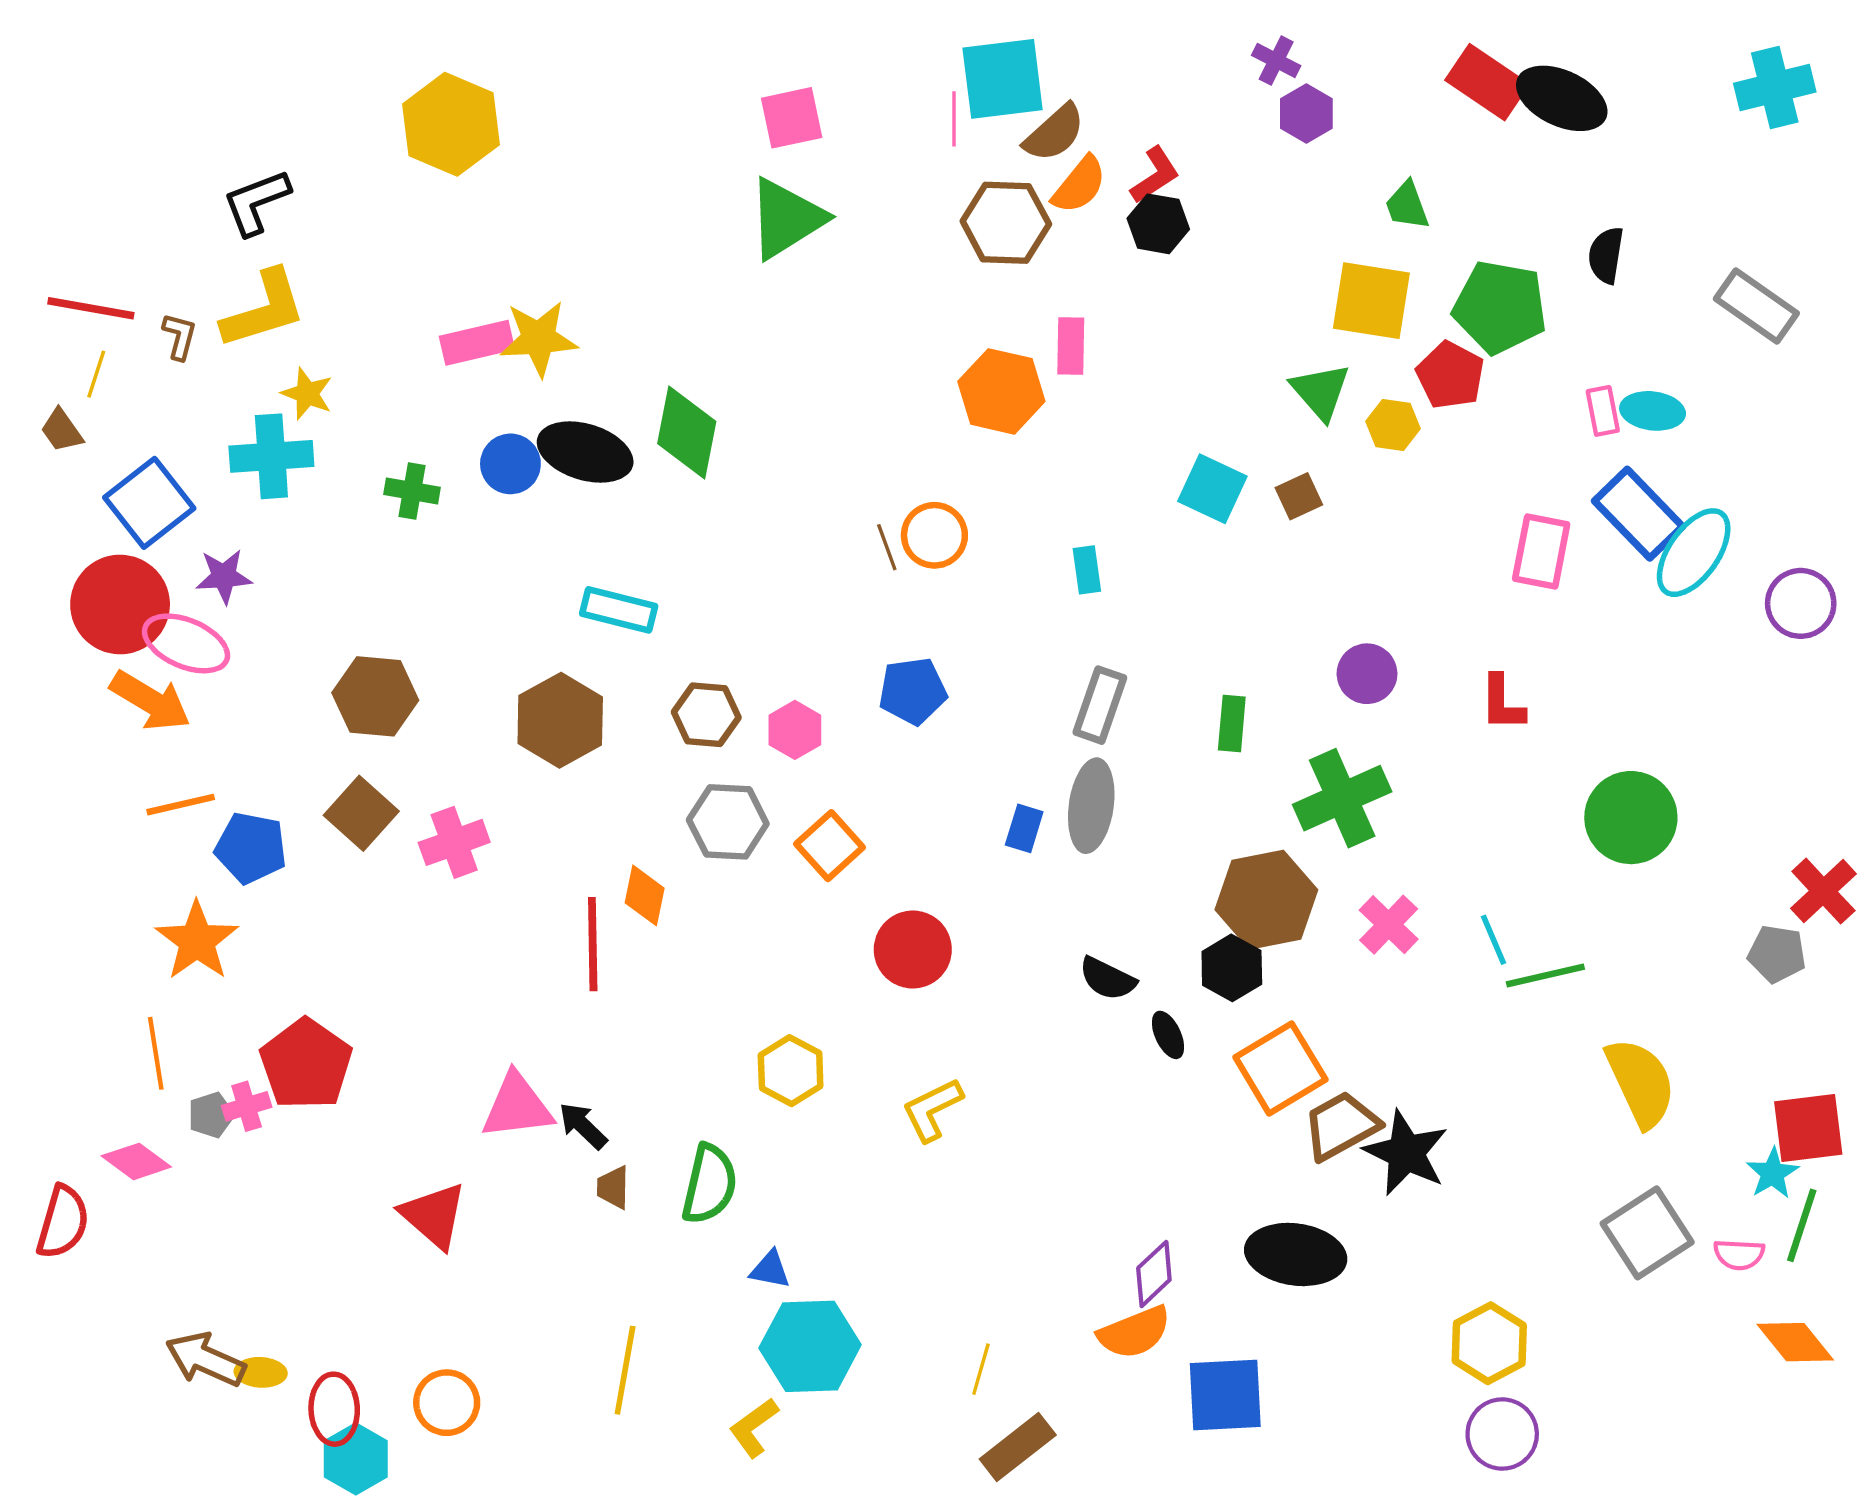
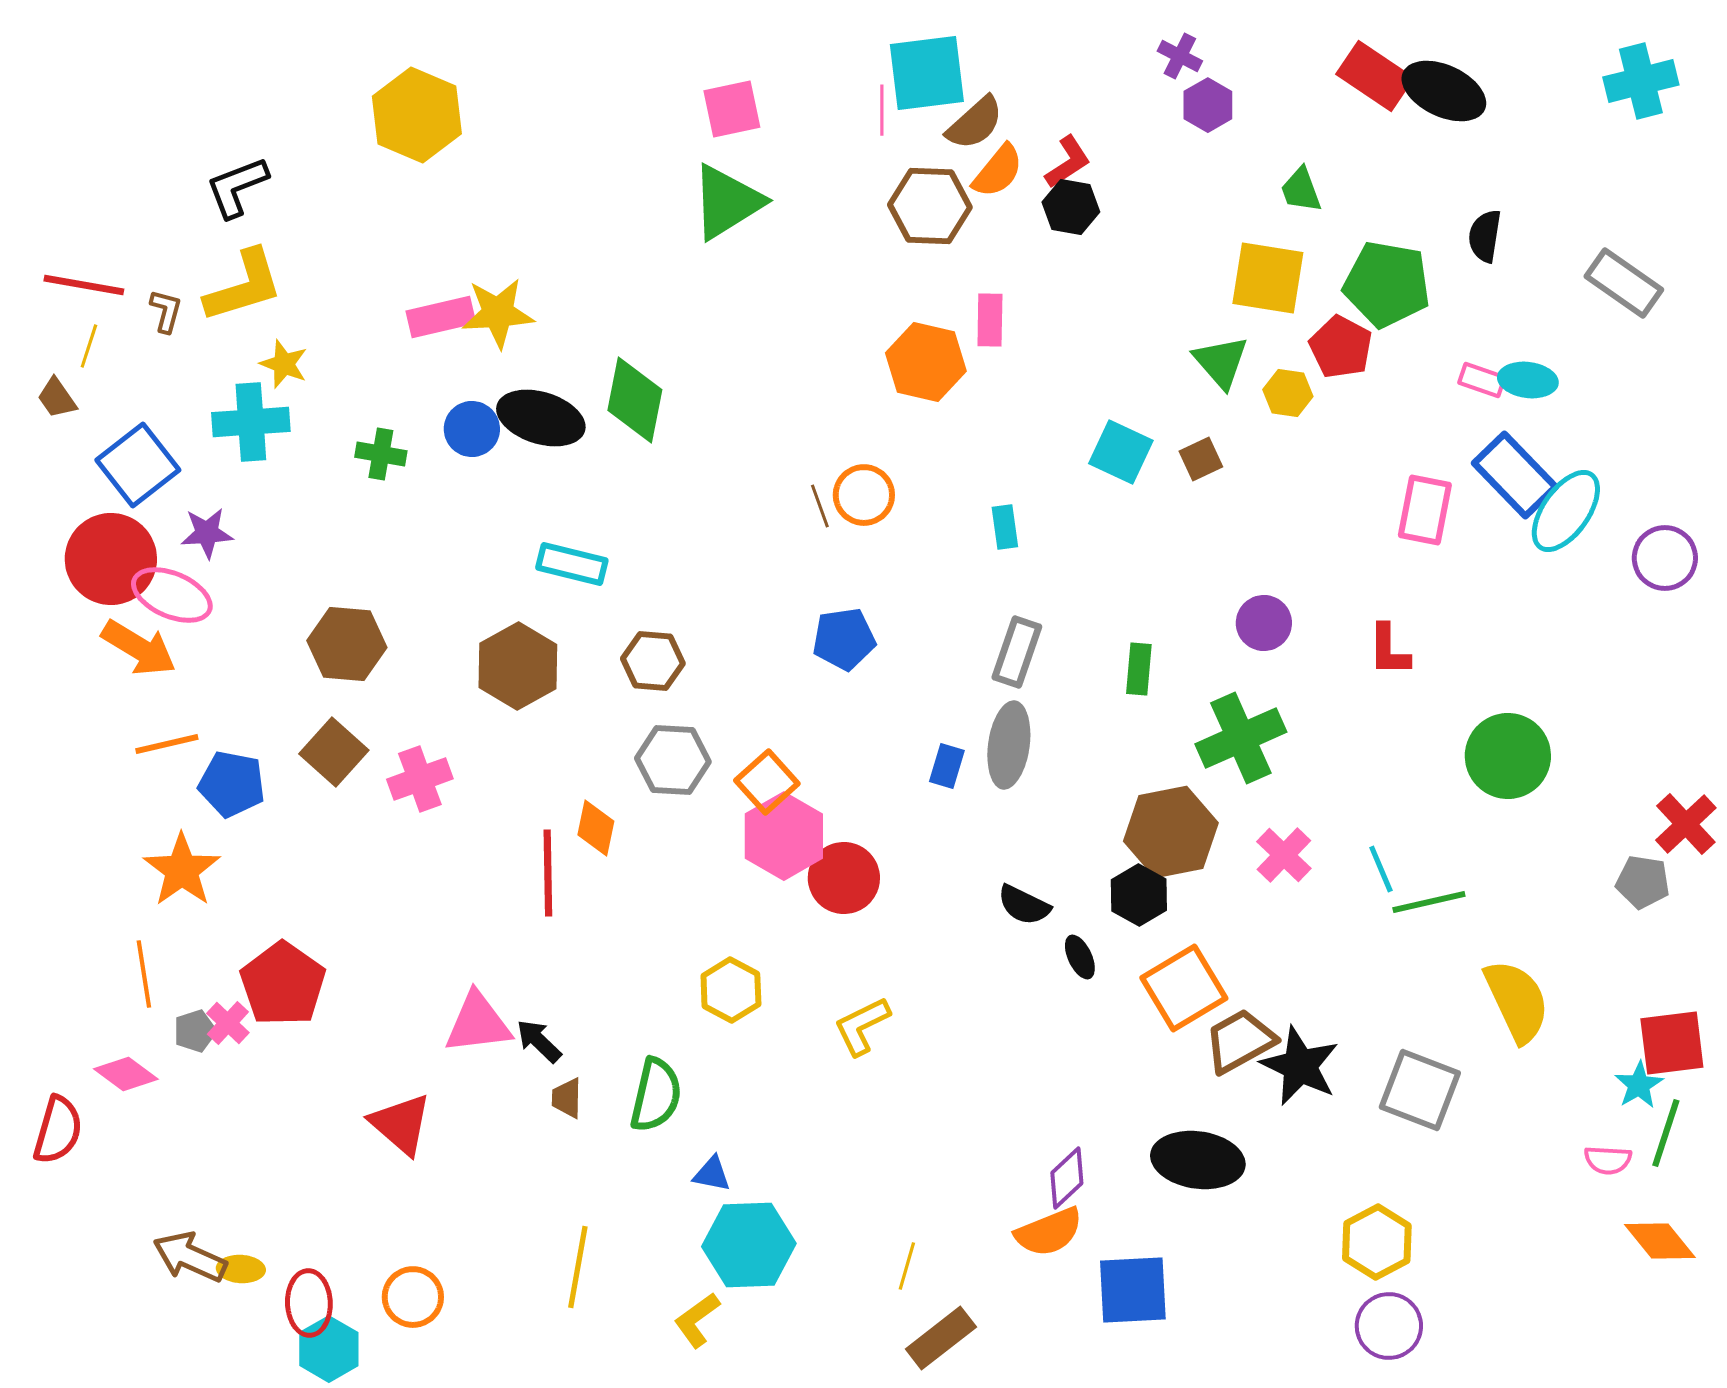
pink rectangle: (1603, 411) -> (1482, 380), turned -60
pink hexagon: (795, 730) -> (784, 836), moved, size x1.6
pink cross: (247, 1106) -> (228, 1023), turned -30
gray square: (1647, 1233) -> (1420, 1090), moved, turned -36

